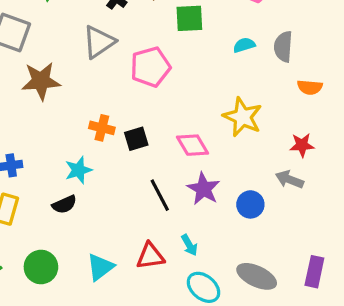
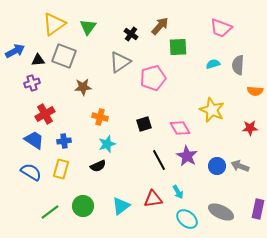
brown star: (41, 81) -> (83, 87), size x0.7
orange cross: (102, 128) -> (100, 117), moved
gray arrow: (289, 179) -> (240, 166), moved

